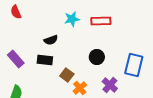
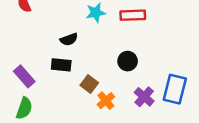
purple rectangle: (16, 59) -> (24, 76), moved
blue rectangle: (134, 65) -> (175, 89), moved

